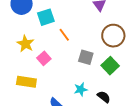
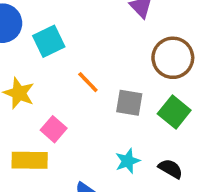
orange line: (64, 35) -> (88, 82), moved
pink square: (44, 58) -> (54, 129), moved

